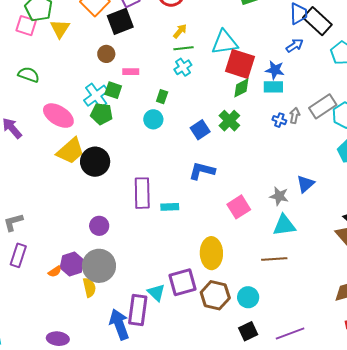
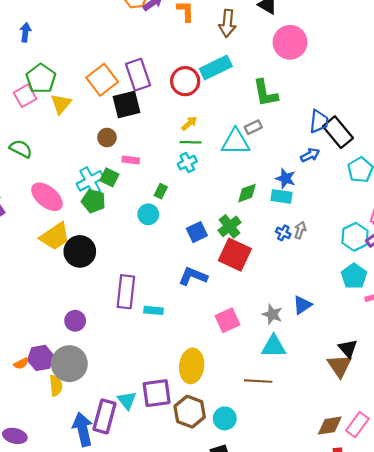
pink square: (26, 26) -> (25, 96), turned 35
red square: (240, 64) -> (235, 255), moved
gray rectangle: (323, 106) -> (253, 127), moved, size x0.6

